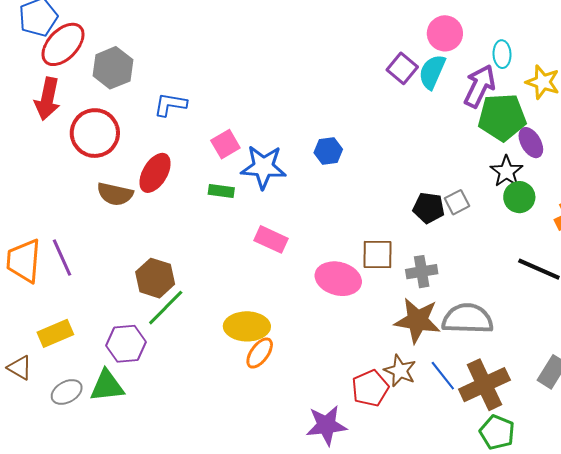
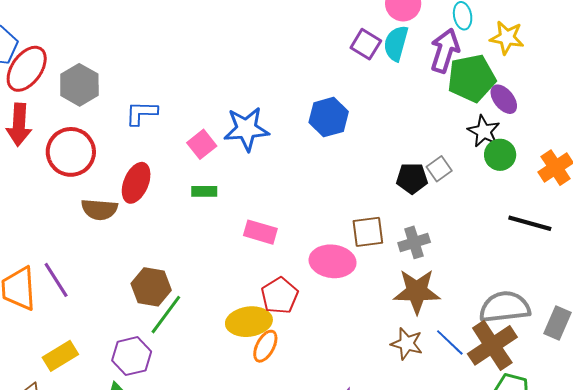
blue hexagon: (328, 151) -> (329, 117), moved, size x1.4
blue star: (263, 167) -> (246, 129), moved
gray semicircle: (468, 319) -> (505, 307), moved
red pentagon: (370, 388) -> (280, 296), moved

